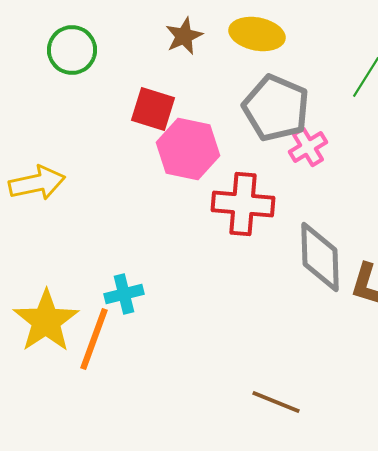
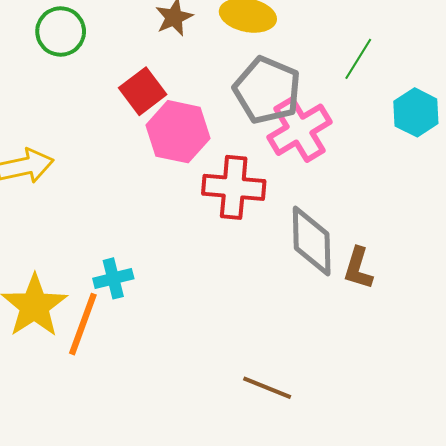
red square: (153, 109) -> (143, 91), turned 36
pink cross: (308, 147) -> (300, 130), size x1.6

